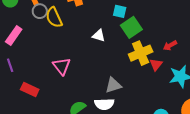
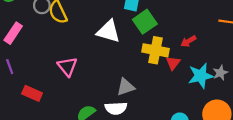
white triangle: (99, 35) -> (108, 31), size x1.6
yellow cross: (141, 53) -> (156, 50), turned 35

